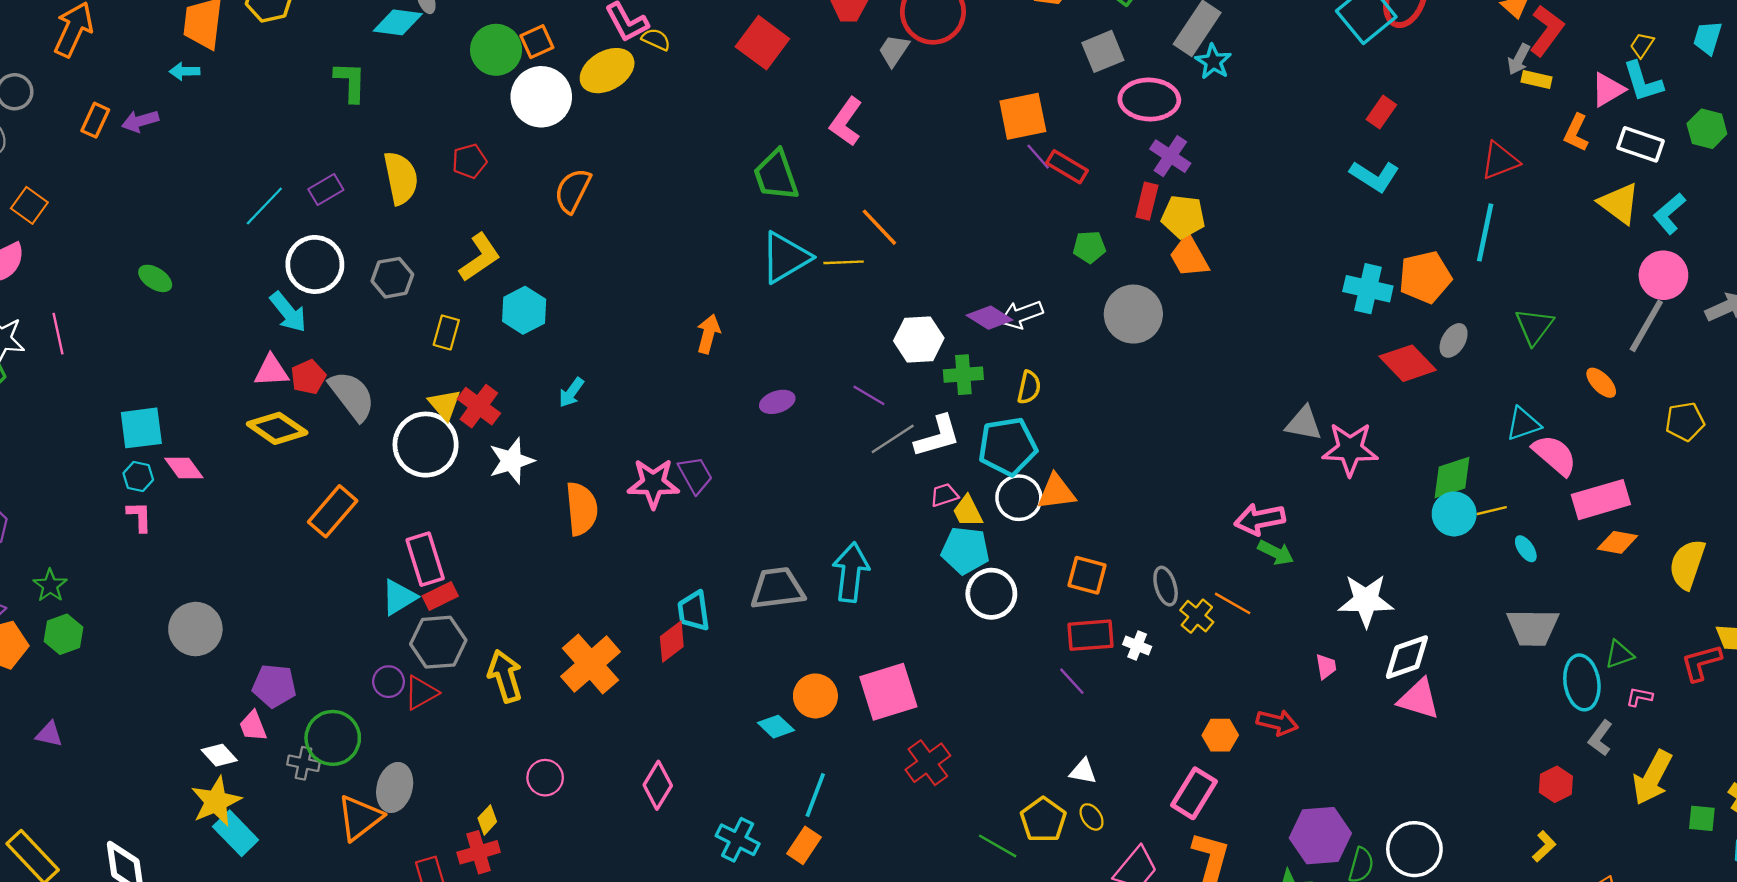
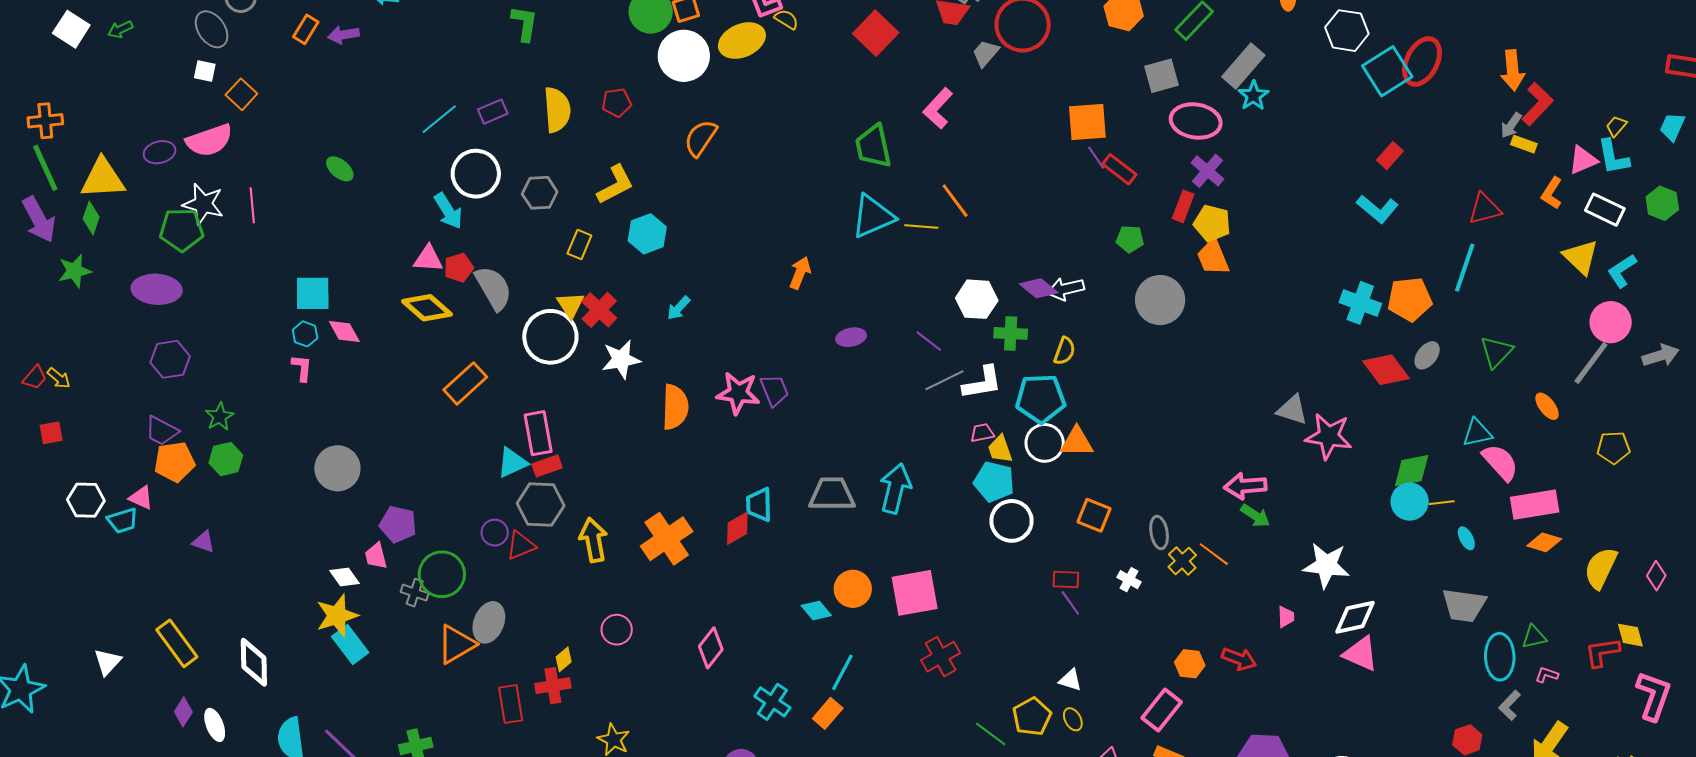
red rectangle: (1090, 635) -> (1066, 580), moved, size x0.7

